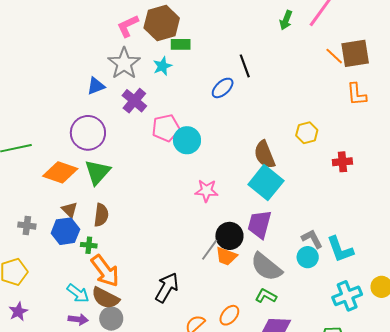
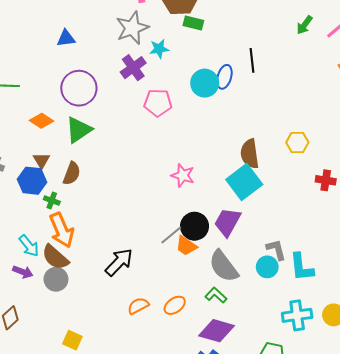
cyan star: (162, 66) -> (159, 49), moved
blue triangle: (96, 86) -> (66, 38), moved
blue ellipse: (223, 88) -> (224, 77), turned -45
cyan circle: (187, 140) -> (205, 83), moved
orange diamond: (60, 172) -> (41, 121), size x0.7

